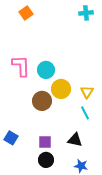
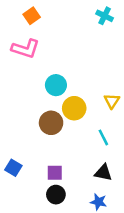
cyan cross: (86, 13) -> (105, 16), turned 32
pink L-shape: (21, 66) -> (26, 49), moved, turned 110
yellow triangle: (87, 92) -> (112, 101), moved
black triangle: (75, 140) -> (103, 173), moved

